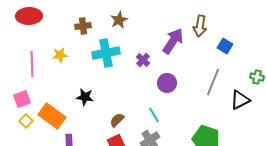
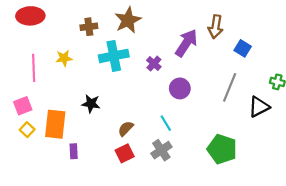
brown star: (119, 20) -> (128, 20), size x1.4
orange rectangle: (52, 116) -> (55, 124), turned 60

